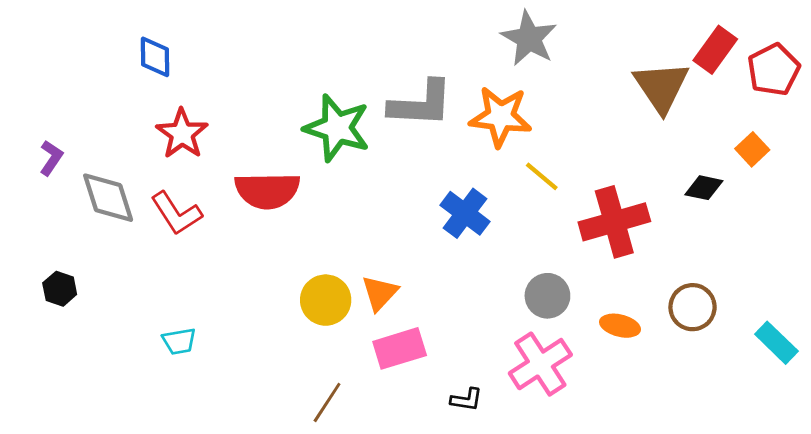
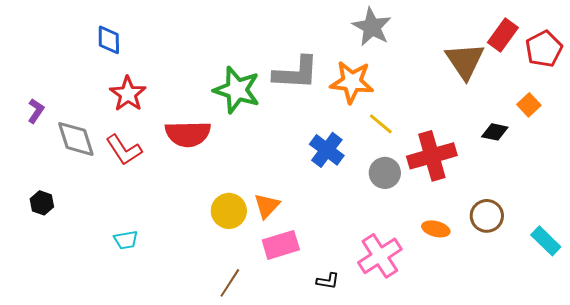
gray circle: (547, 296) -> (385, 173), moved

